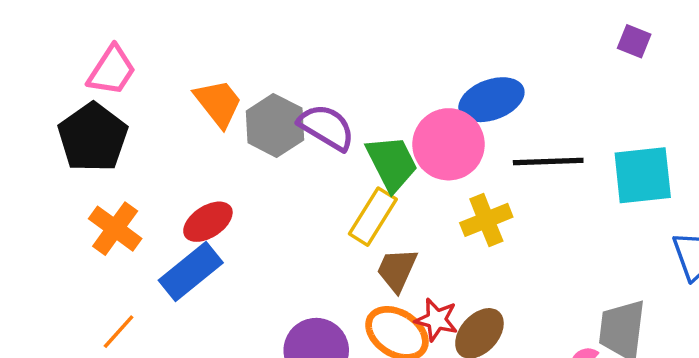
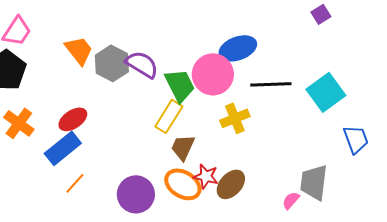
purple square: (634, 41) -> (321, 14), turned 36
cyan square: (643, 175) -> (326, 92), turned -30
orange line: (119, 332) -> (75, 183), moved

